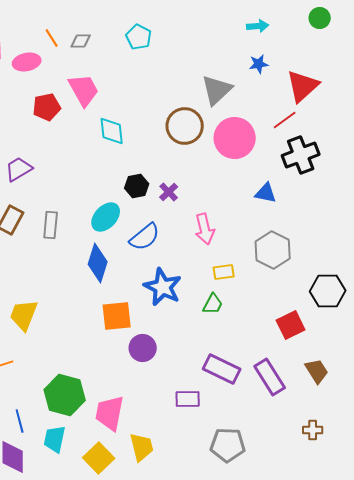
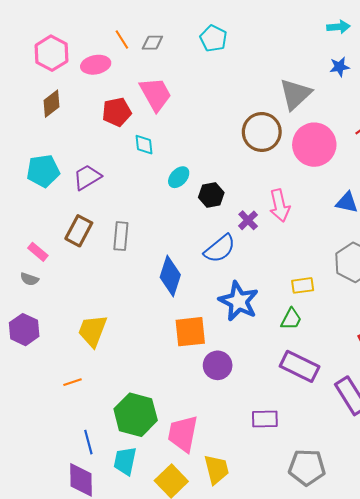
cyan diamond: (112, 131) -> (144, 145), moved, size x0.7
purple cross: (169, 192) -> (248, 220), moved
cyan ellipse: (106, 217) -> (179, 177), moved, size x0.7
pink arrow: (205, 229) -> (280, 206), moved
purple rectangle: (222, 369) -> (300, 366), moved

